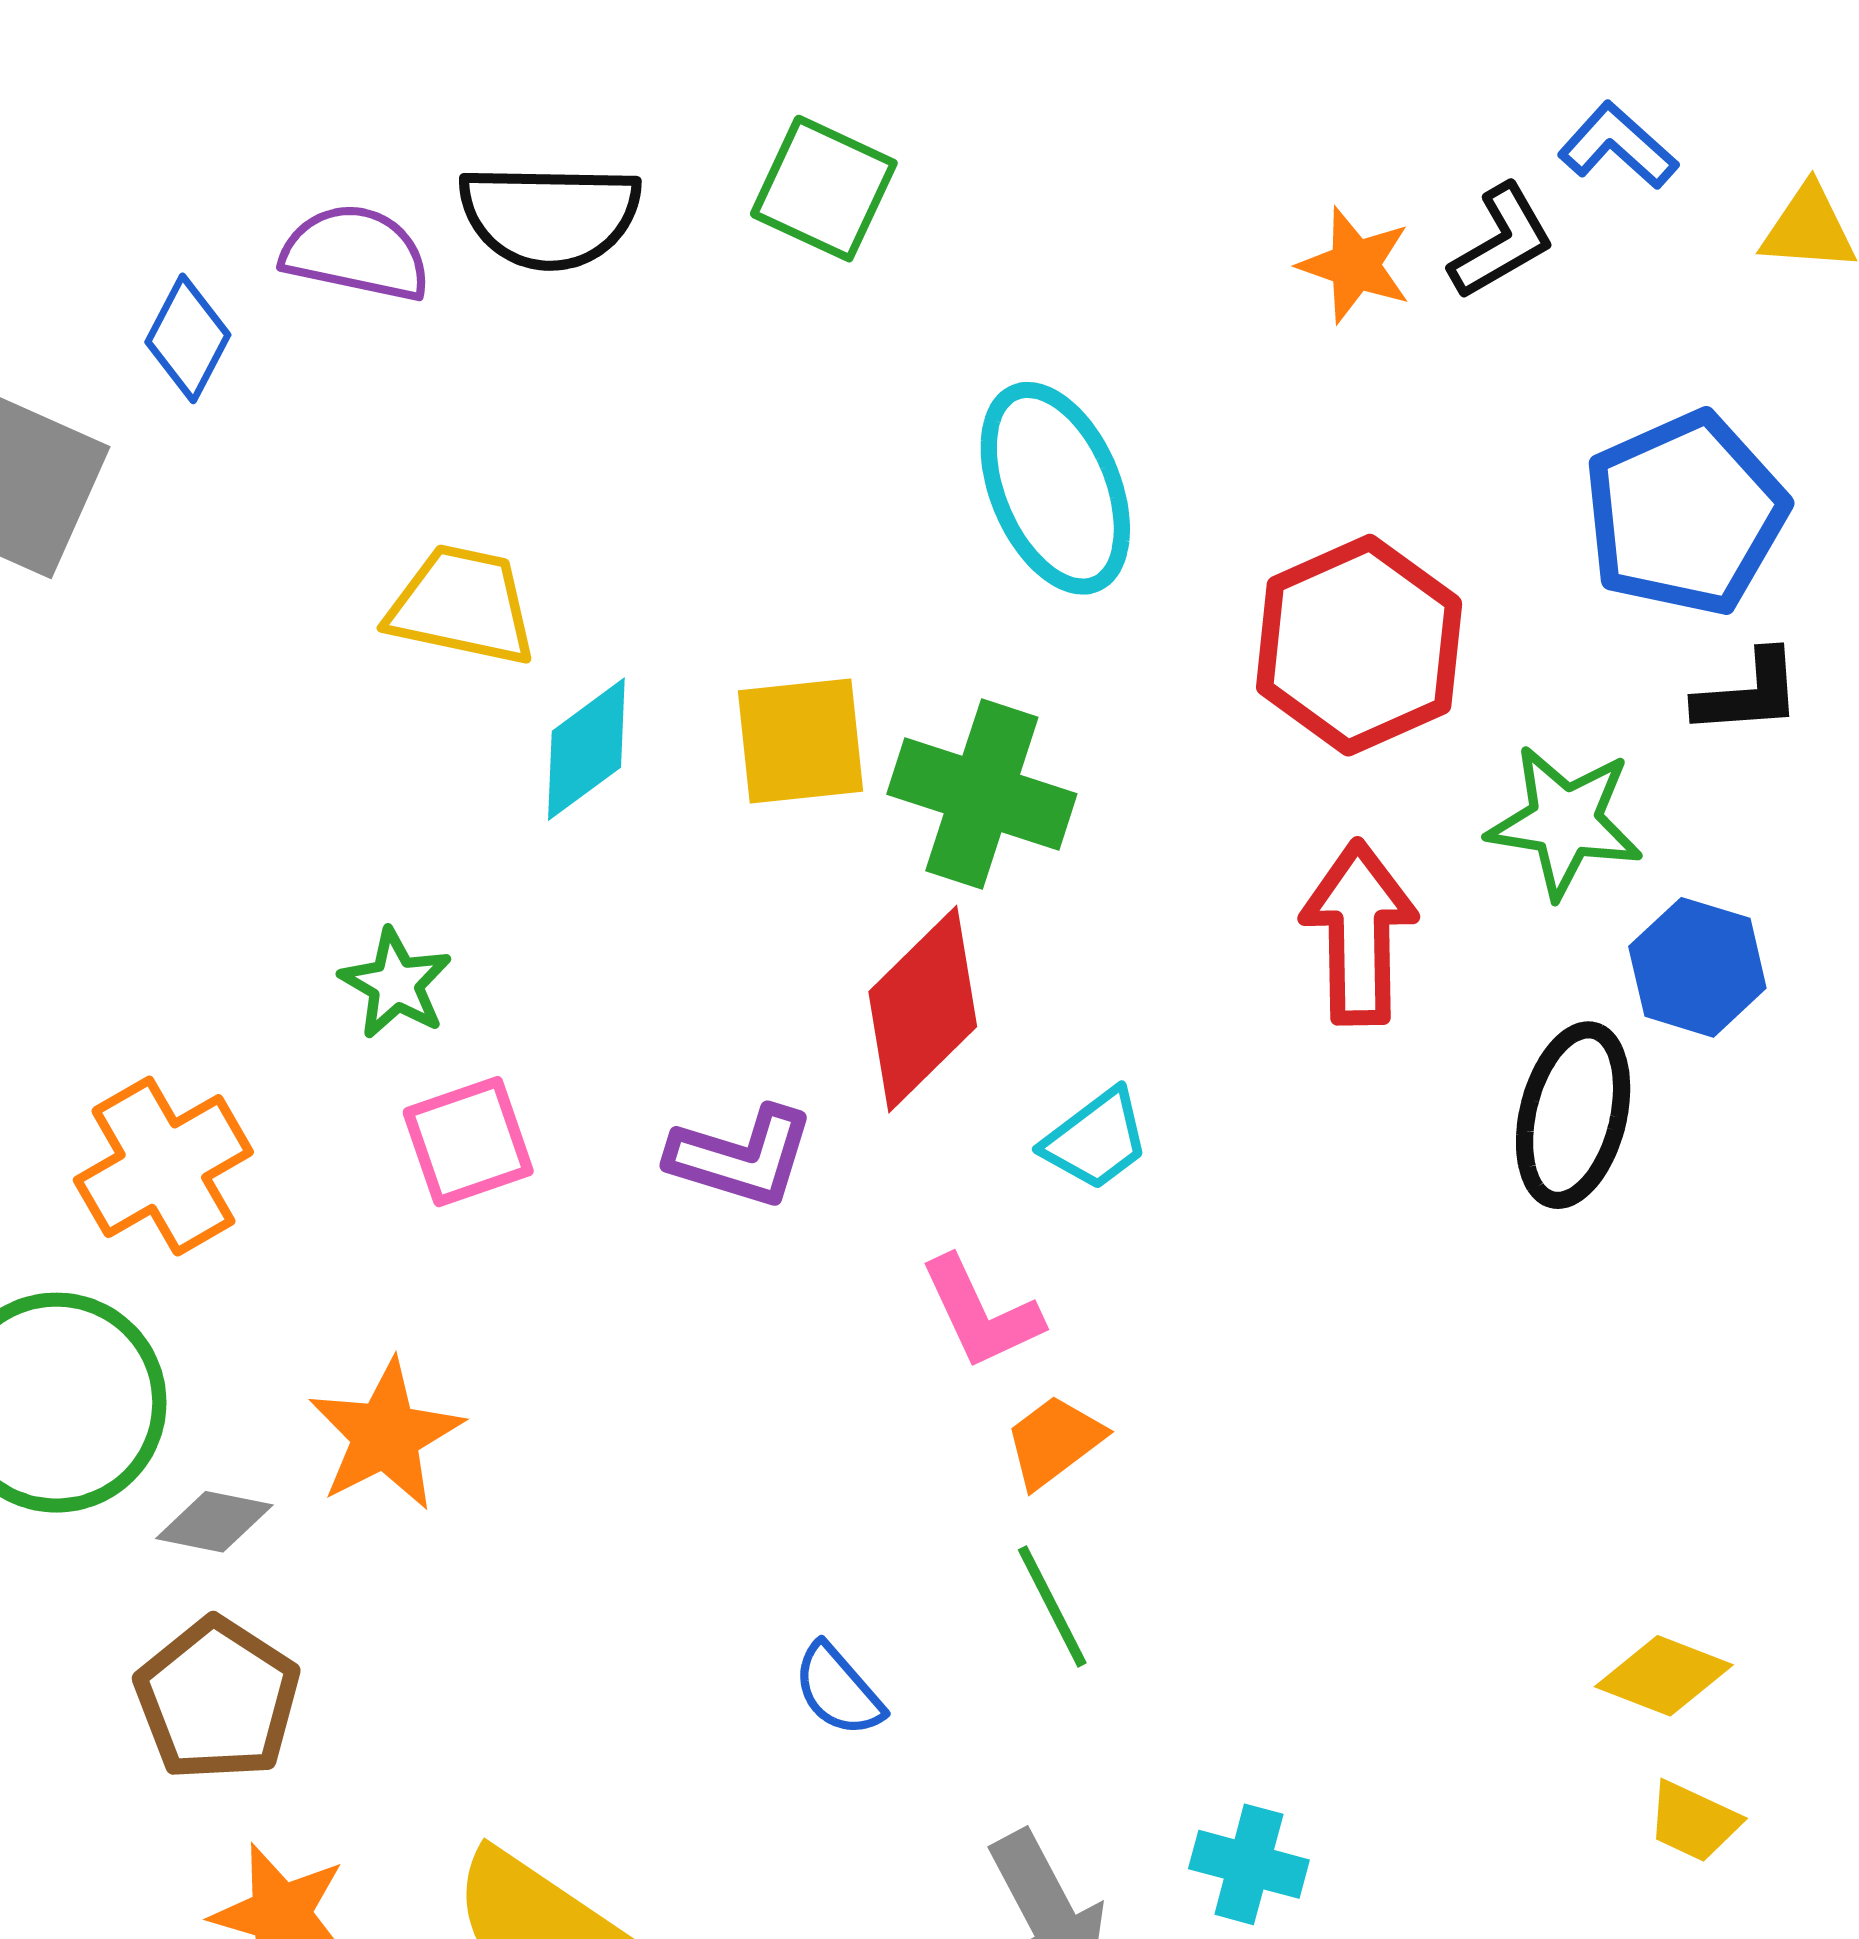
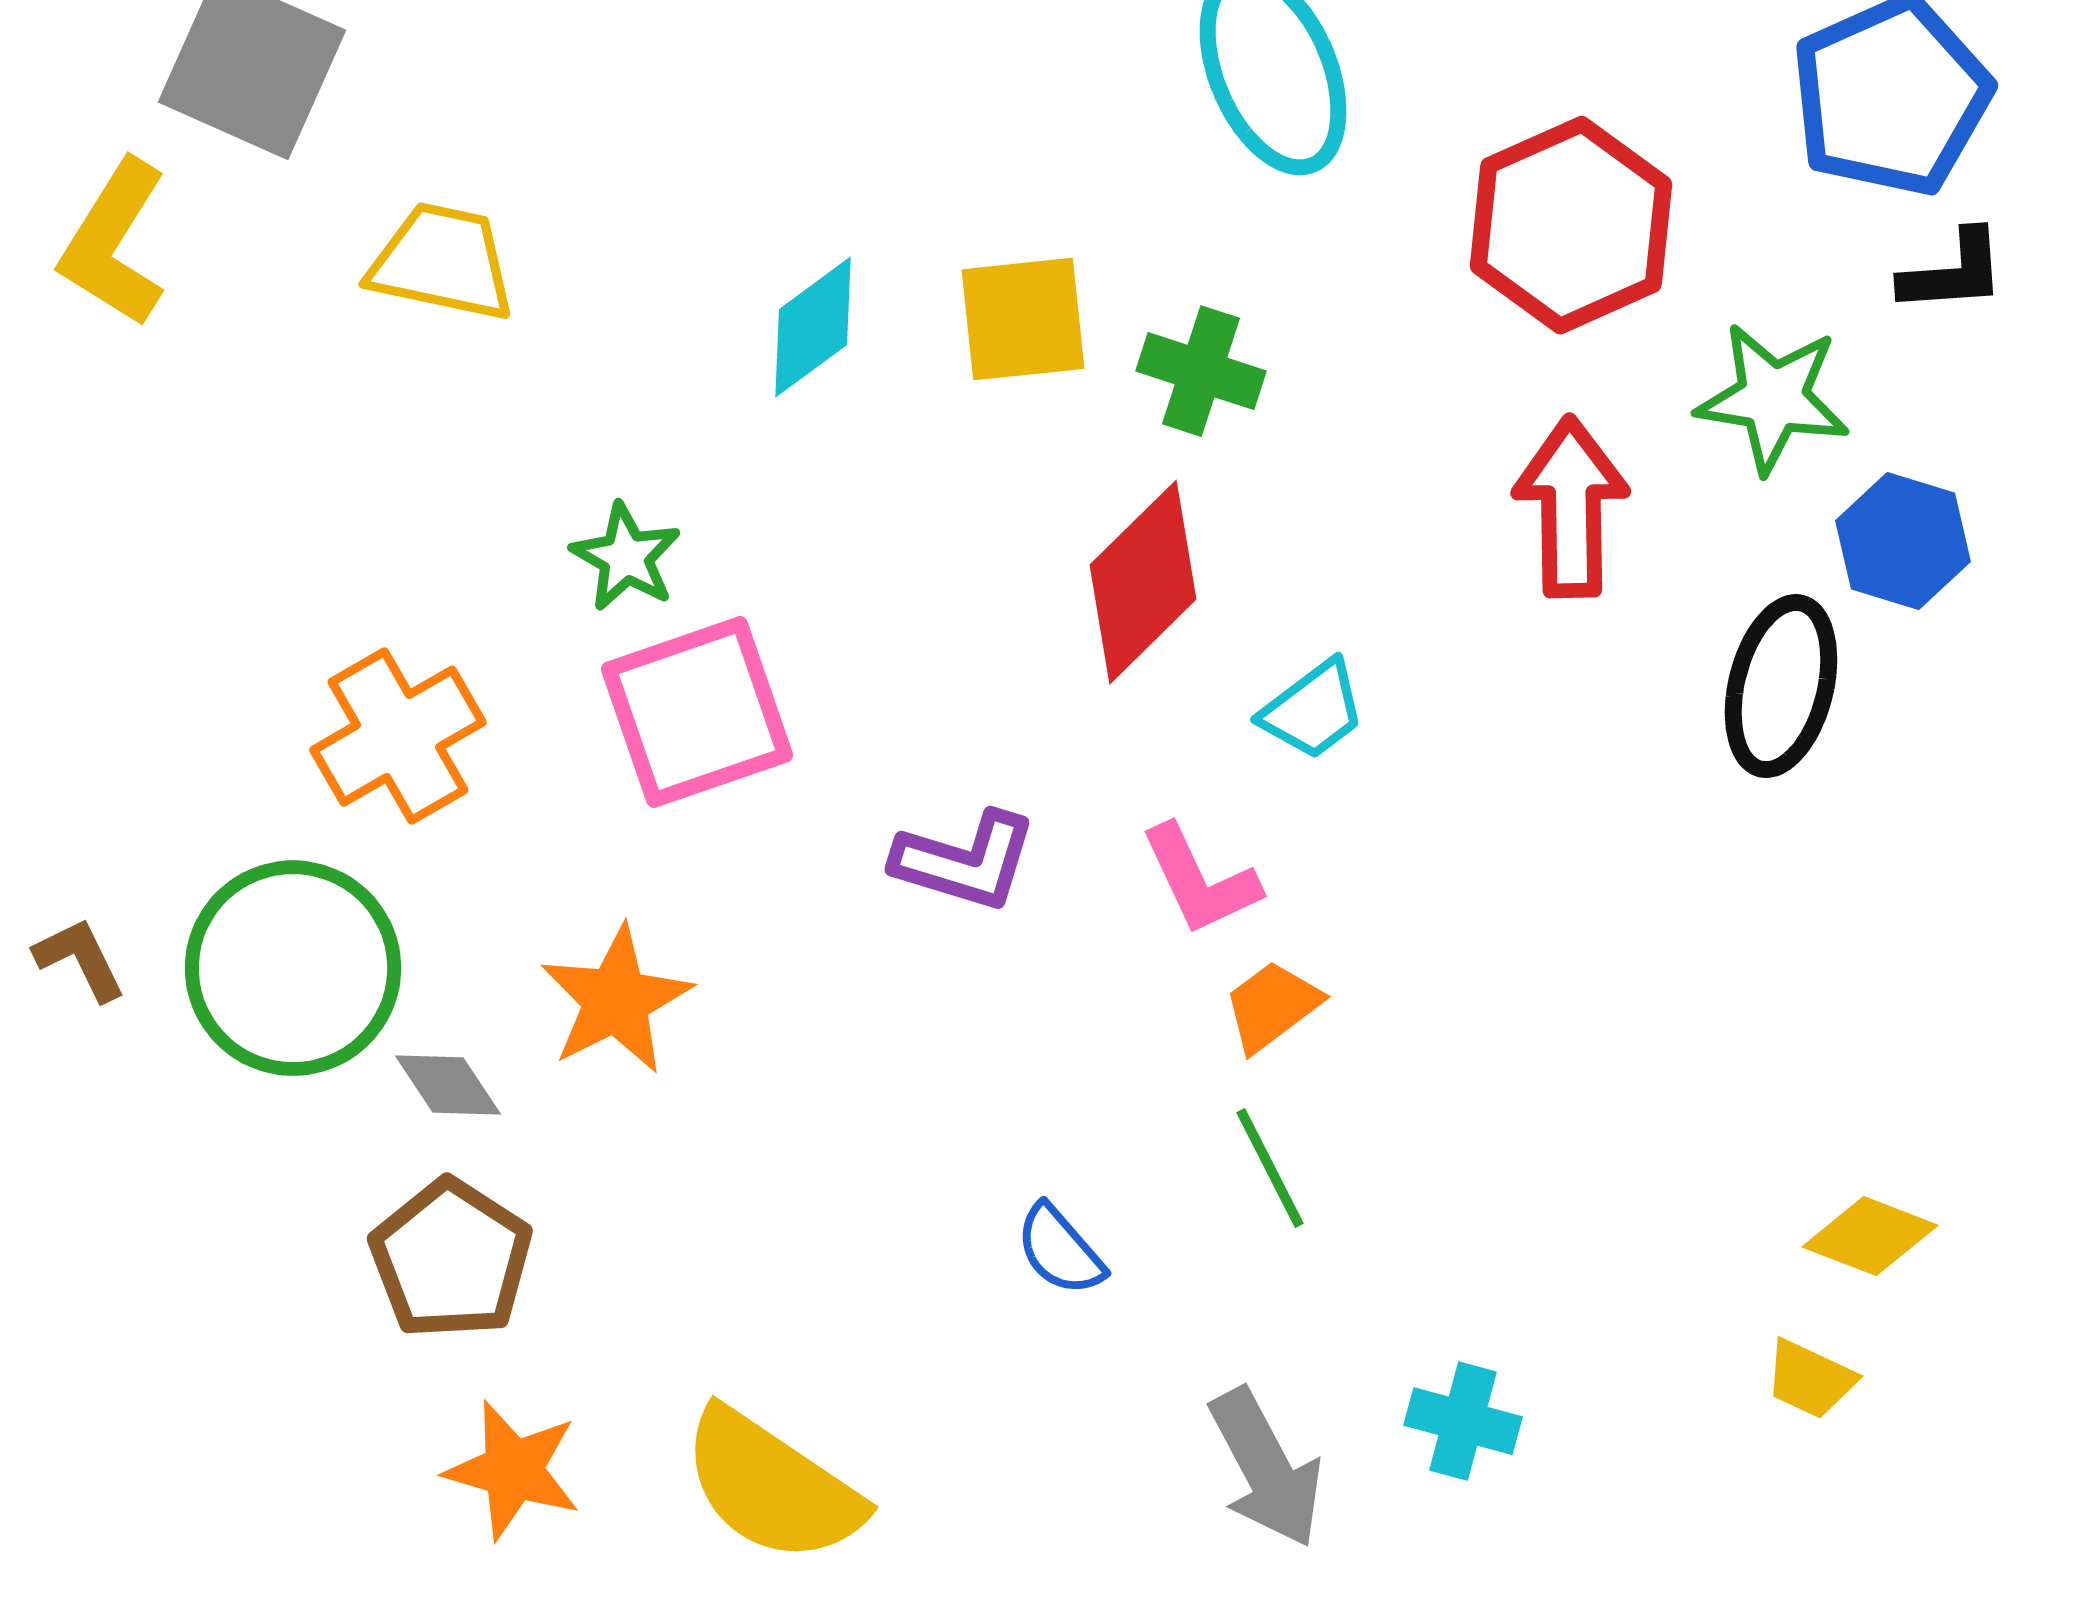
yellow trapezoid: (462, 605) -> (442, 262), moved
green cross: (982, 794) -> (1201, 371), size x0.7
pink square: (468, 1142) -> (697, 712), size x1.5
purple L-shape: (741, 1157) -> (965, 861), moved
gray diamond: (214, 1522) -> (448, 1085), turned 45
yellow trapezoid: (1693, 1821) -> (1810, 1379), moved

